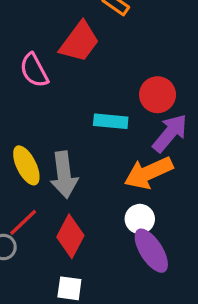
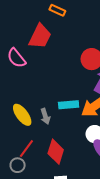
cyan rectangle: (111, 121) -> (69, 105), moved
gray arrow: (64, 175) -> (45, 116), size x0.6

